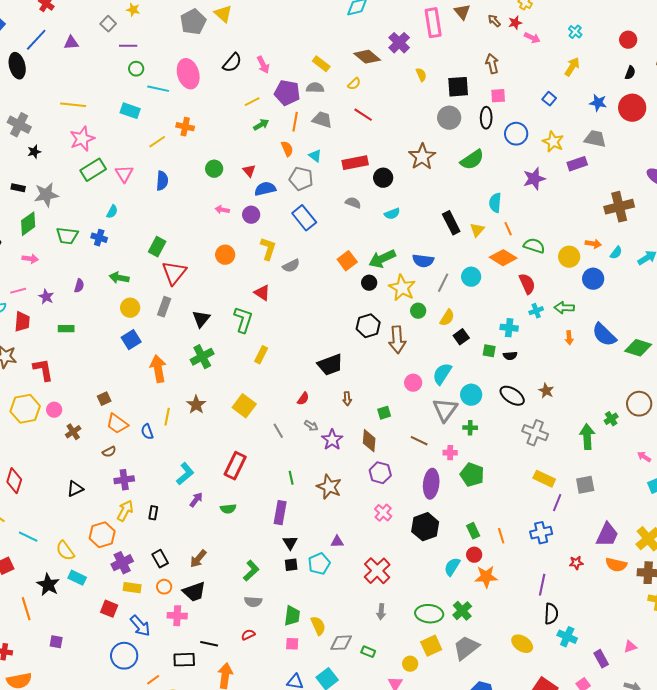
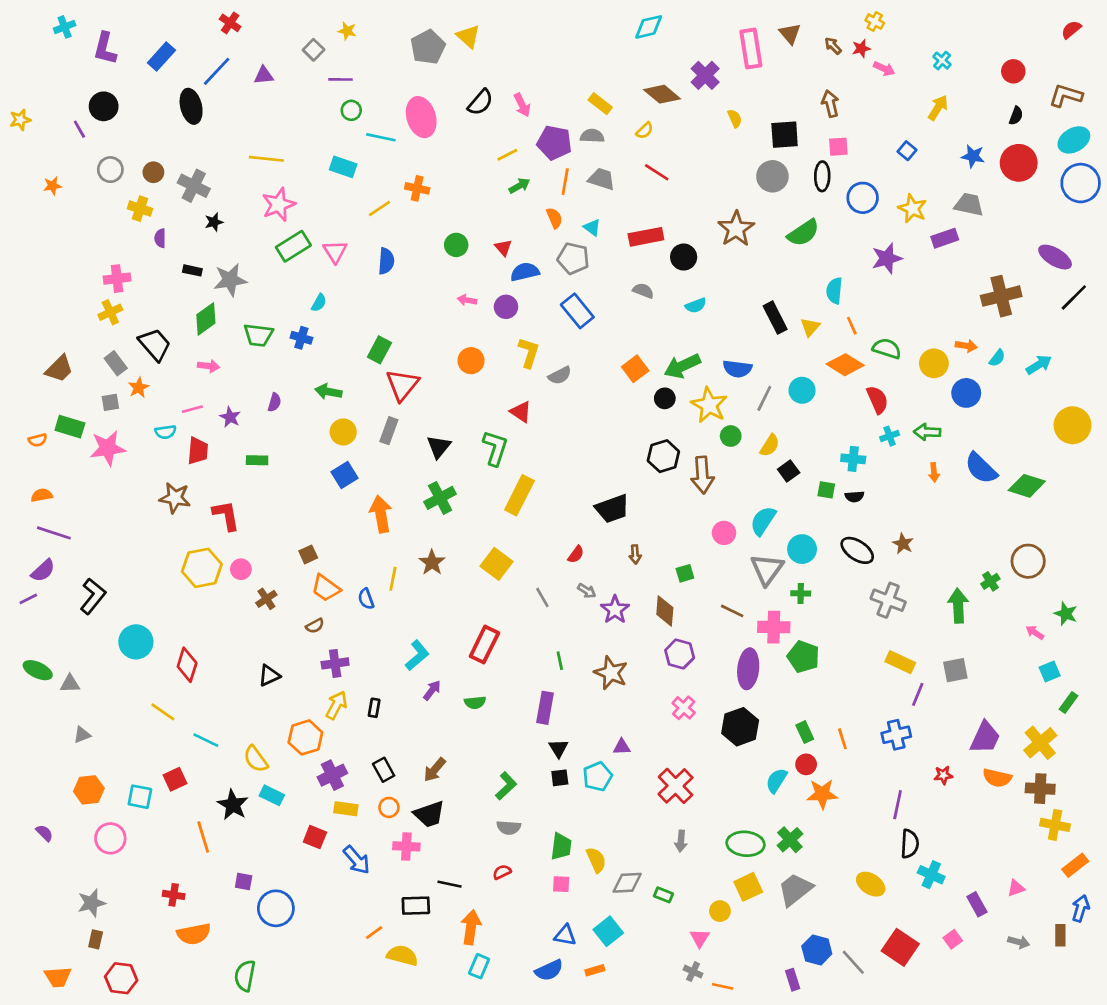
yellow rectangle: (261, 355) -> (519, 495), size x1.6
pink cross: (450, 453) -> (774, 627), size x1.6
blue circle: (124, 656) -> (276, 908), moved

